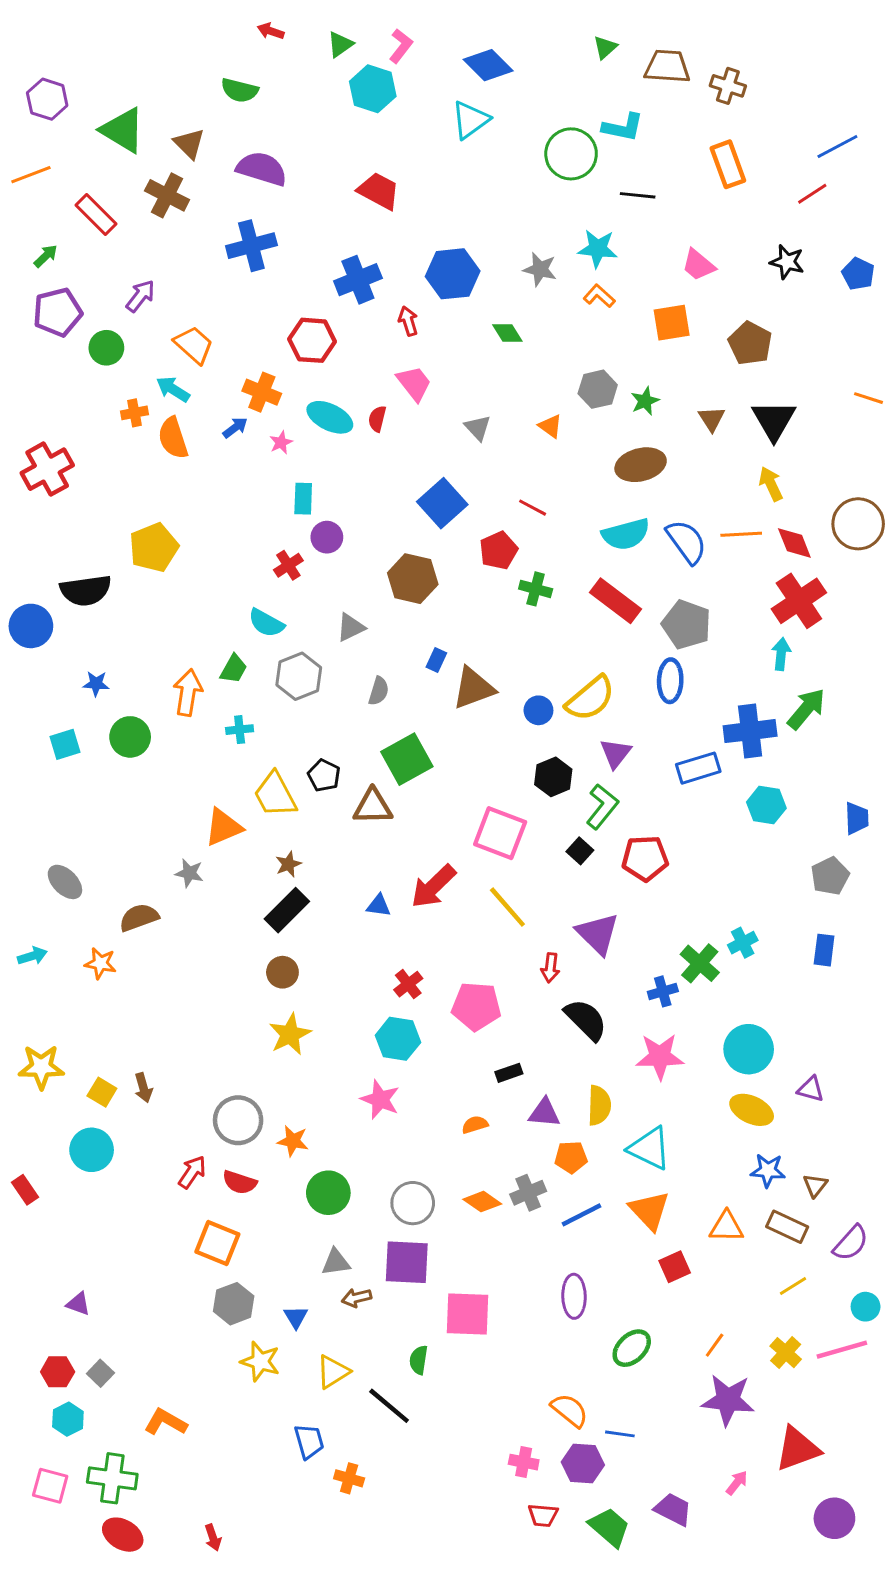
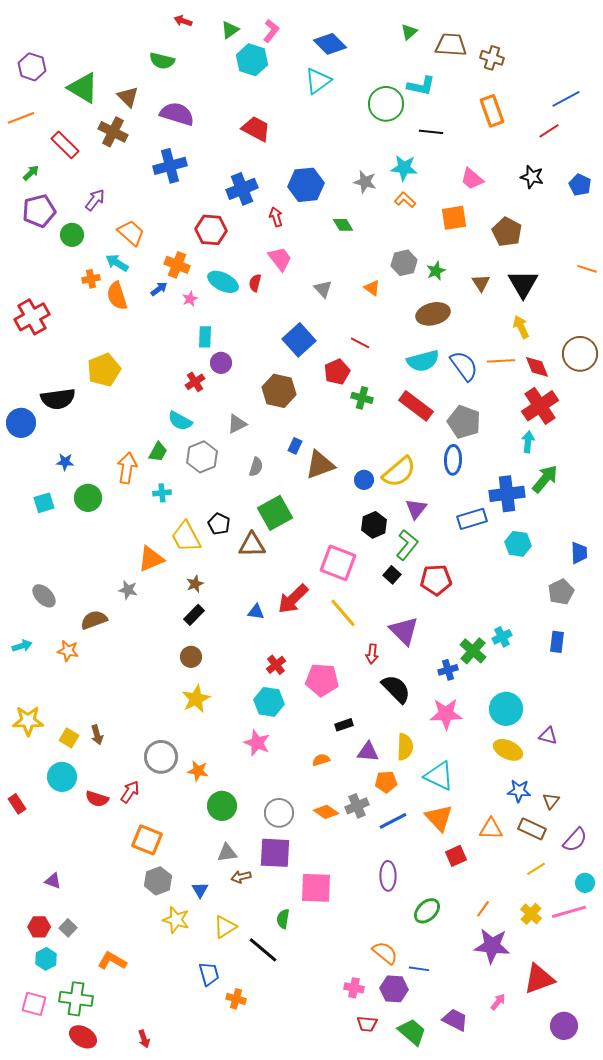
black rectangle: (287, 910) -> (194, 615), size x0.7
red semicircle: (240, 1182) -> (97, 799), moved

